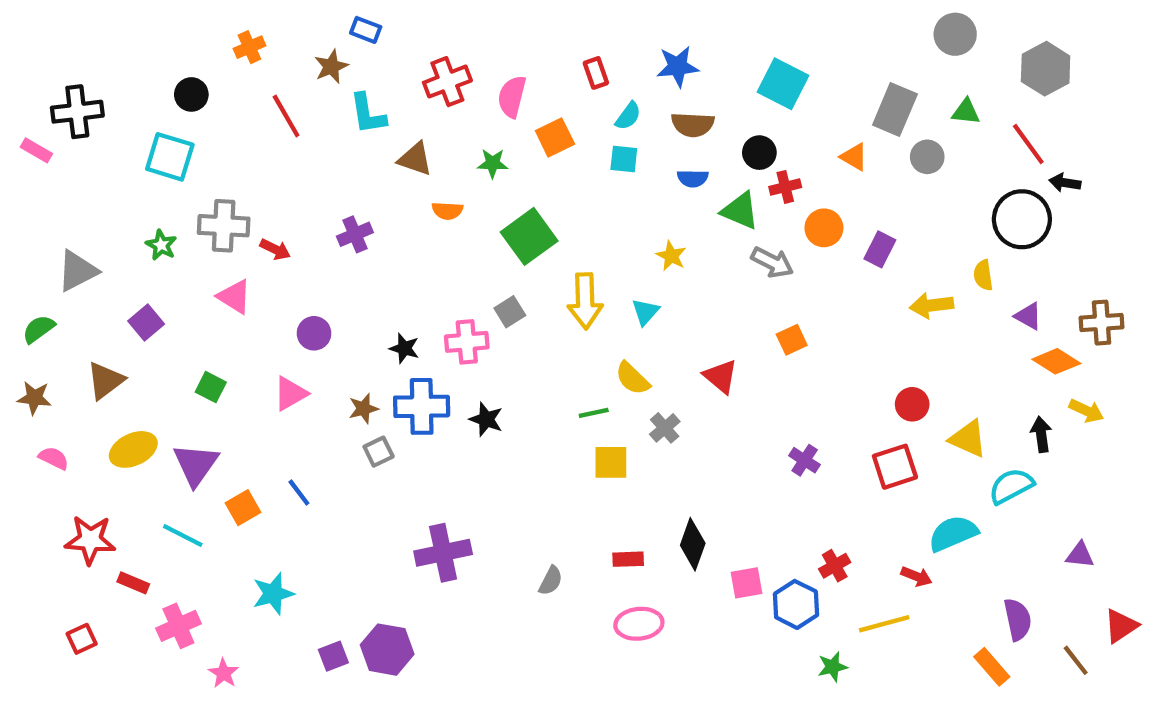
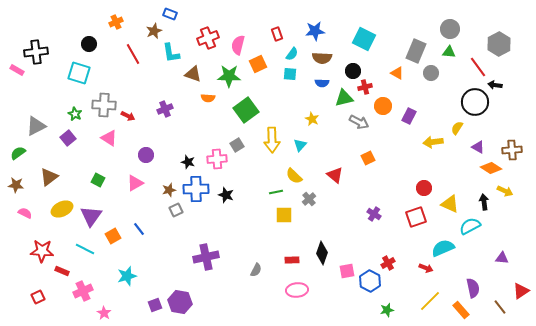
gray circle: (955, 34) -> (450, 29), moved
gray hexagon: (1046, 69) -> (499, 44), moved
green star: (493, 163) -> (229, 76), size x1.6
green triangle: (740, 211) -> (344, 98), turned -36
yellow semicircle: (983, 275) -> (457, 128), turned 40
purple square: (146, 323) -> (68, 138), moved
yellow line: (884, 624) -> (430, 301), moved, turned -30

